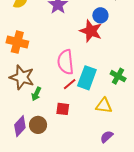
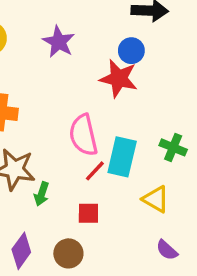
yellow triangle: (104, 106) -> (156, 199), turned 30
brown circle: (38, 125) -> (68, 253), moved
purple semicircle: (107, 137) -> (167, 250), turned -88

